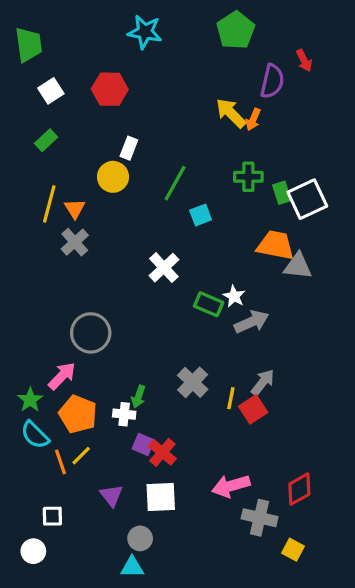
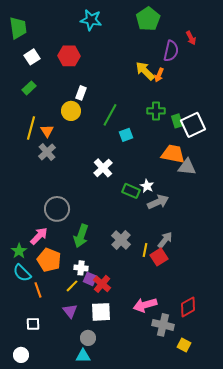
green arrow: (138, 397) -> (81, 236), moved, size x1.6
white cross: (124, 414) -> (81, 268), moved
yellow line: (81, 456) -> (72, 286), moved
white circle: (33, 551) -> (21, 355), moved

